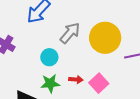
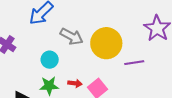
gray arrow: (70, 33) -> (72, 36), turned 75

